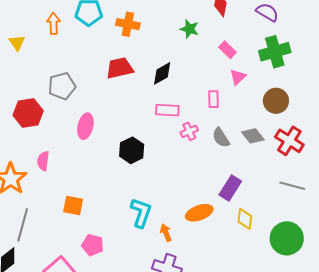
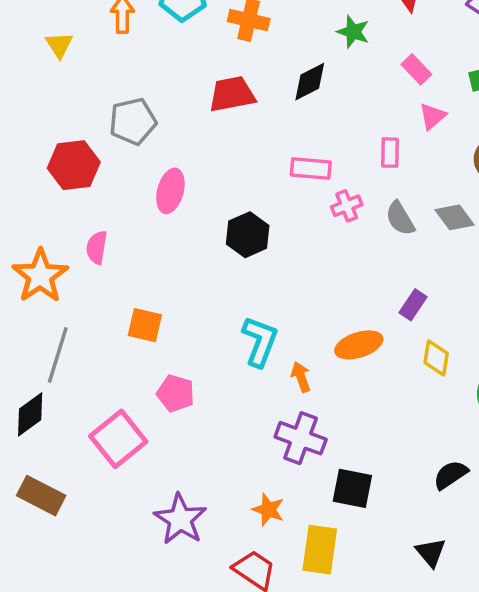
black diamond: (162, 73) -> (310, 82), moved
purple rectangle: (230, 188) -> (413, 305), size x0.7

